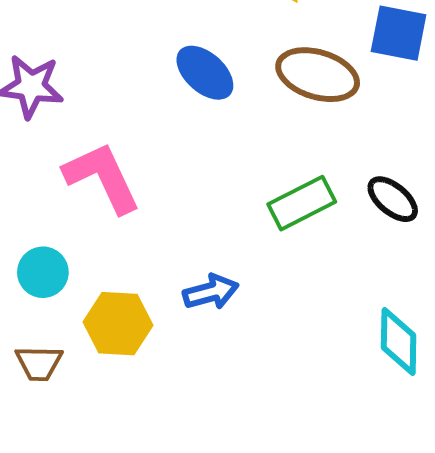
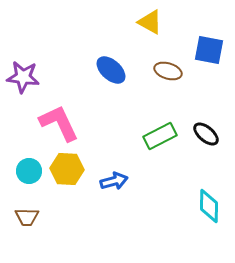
brown ellipse: (318, 75) -> (168, 71), size x0.7
yellow hexagon: (118, 324) -> (67, 169), moved

